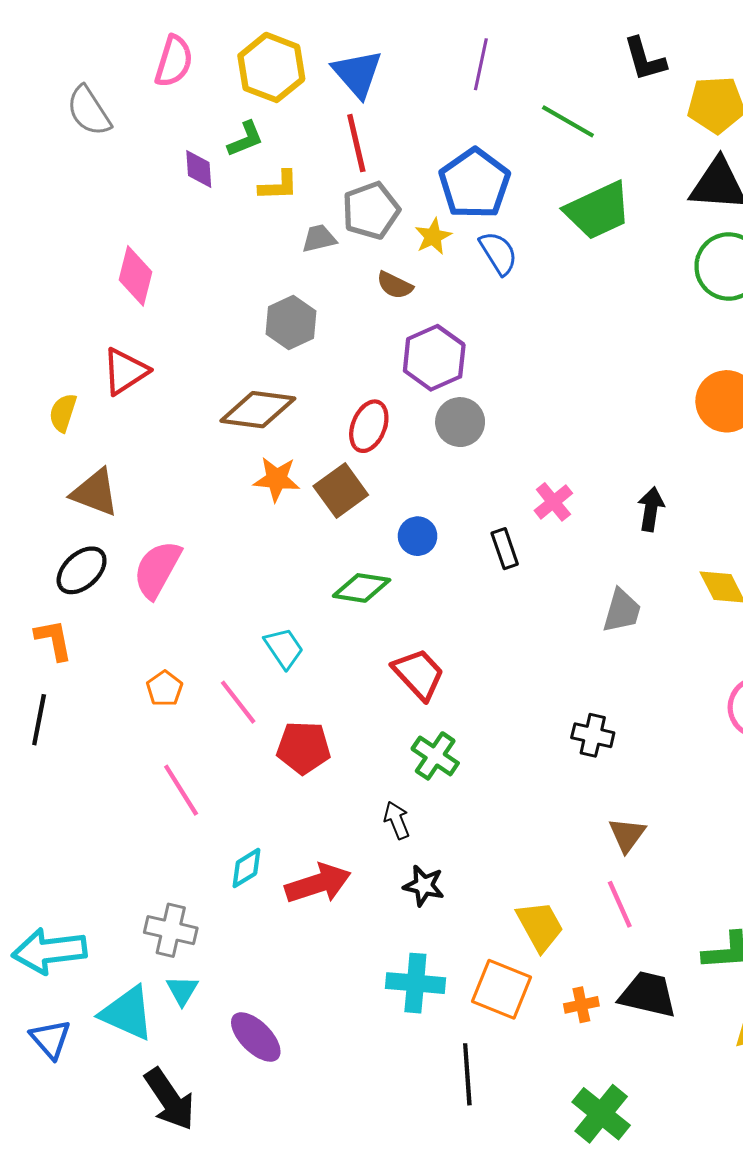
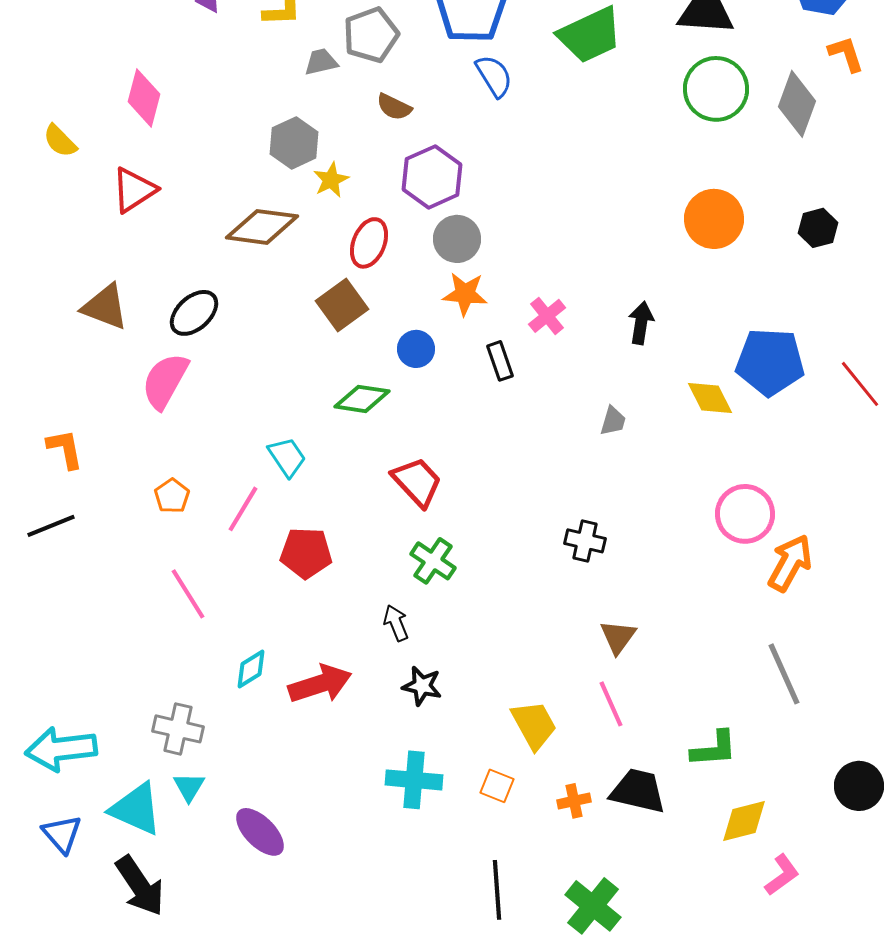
yellow star: (433, 236) -> (331, 180), moved
yellow semicircle: (63, 413) -> (60, 141), moved, turned -63
orange star: (277, 479) -> (465, 294), moved
black ellipse: (82, 570) -> (194, 313), moved
gray trapezoid: (622, 611) -> (613, 421), size x0.7
pink line: (238, 702) -> (243, 509), turned 69
black line: (39, 720) -> (51, 526), turned 57
orange square: (502, 989) -> (497, 786), size x0.6
black line: (467, 1074) -> (497, 890), moved
black arrow: (170, 1099) -> (140, 886), moved

